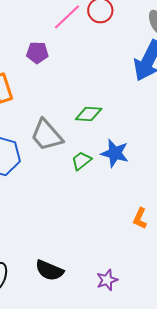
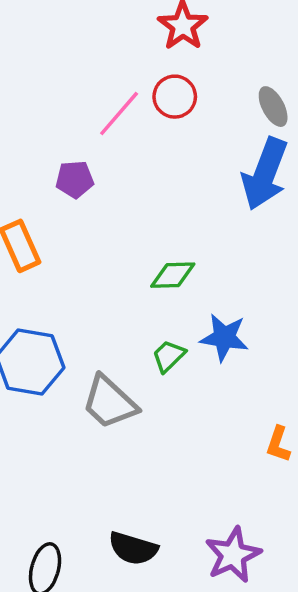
gray trapezoid: (47, 135) -> (109, 402), moved
purple star: (107, 280) -> (233, 555), size x1.5

